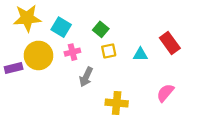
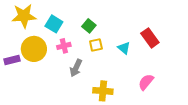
cyan triangle: (140, 54) -> (124, 48), turned 40

